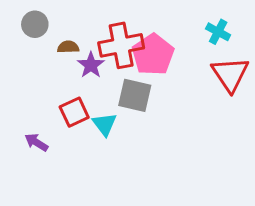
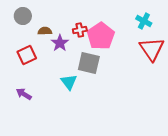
red cross: (121, 45) -> (80, 30), size x0.5
red square: (74, 112) -> (27, 55), moved

